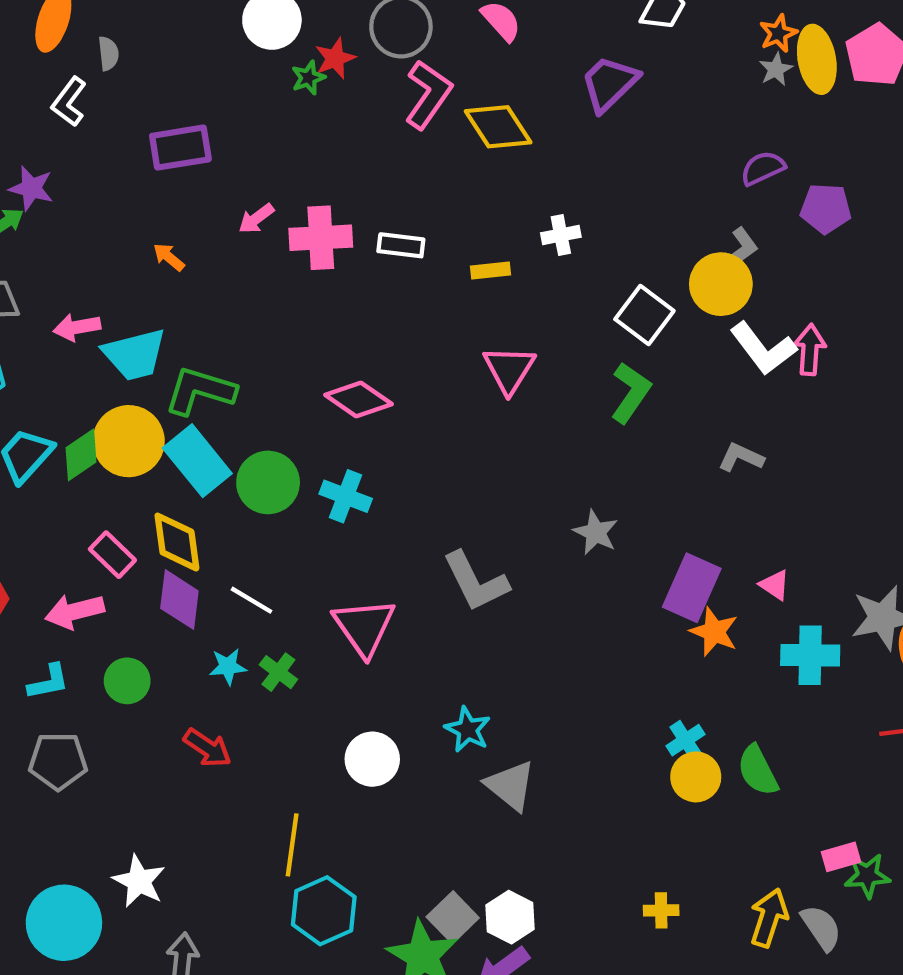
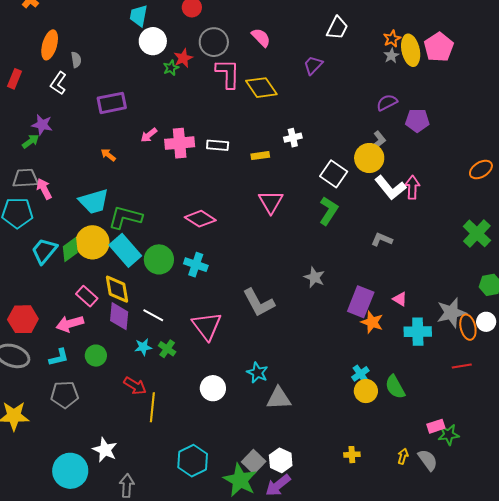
purple trapezoid: (609, 83) -> (313, 65), size x0.7
pink L-shape: (428, 94) -> (228, 74), turned -32
pink arrow: (77, 327) -> (44, 189), moved, turned 75
gray triangle: (511, 786) -> (279, 398), turned -40
yellow line: (292, 845) -> (152, 407), moved
yellow arrow: (769, 918) -> (403, 456), size x0.6

